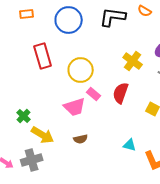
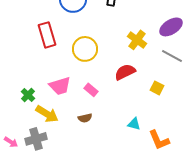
red semicircle: (121, 93) -> (125, 72), turned 45
pink rectangle: (94, 94) -> (91, 90), moved
pink trapezoid: (75, 107) -> (60, 86), moved

